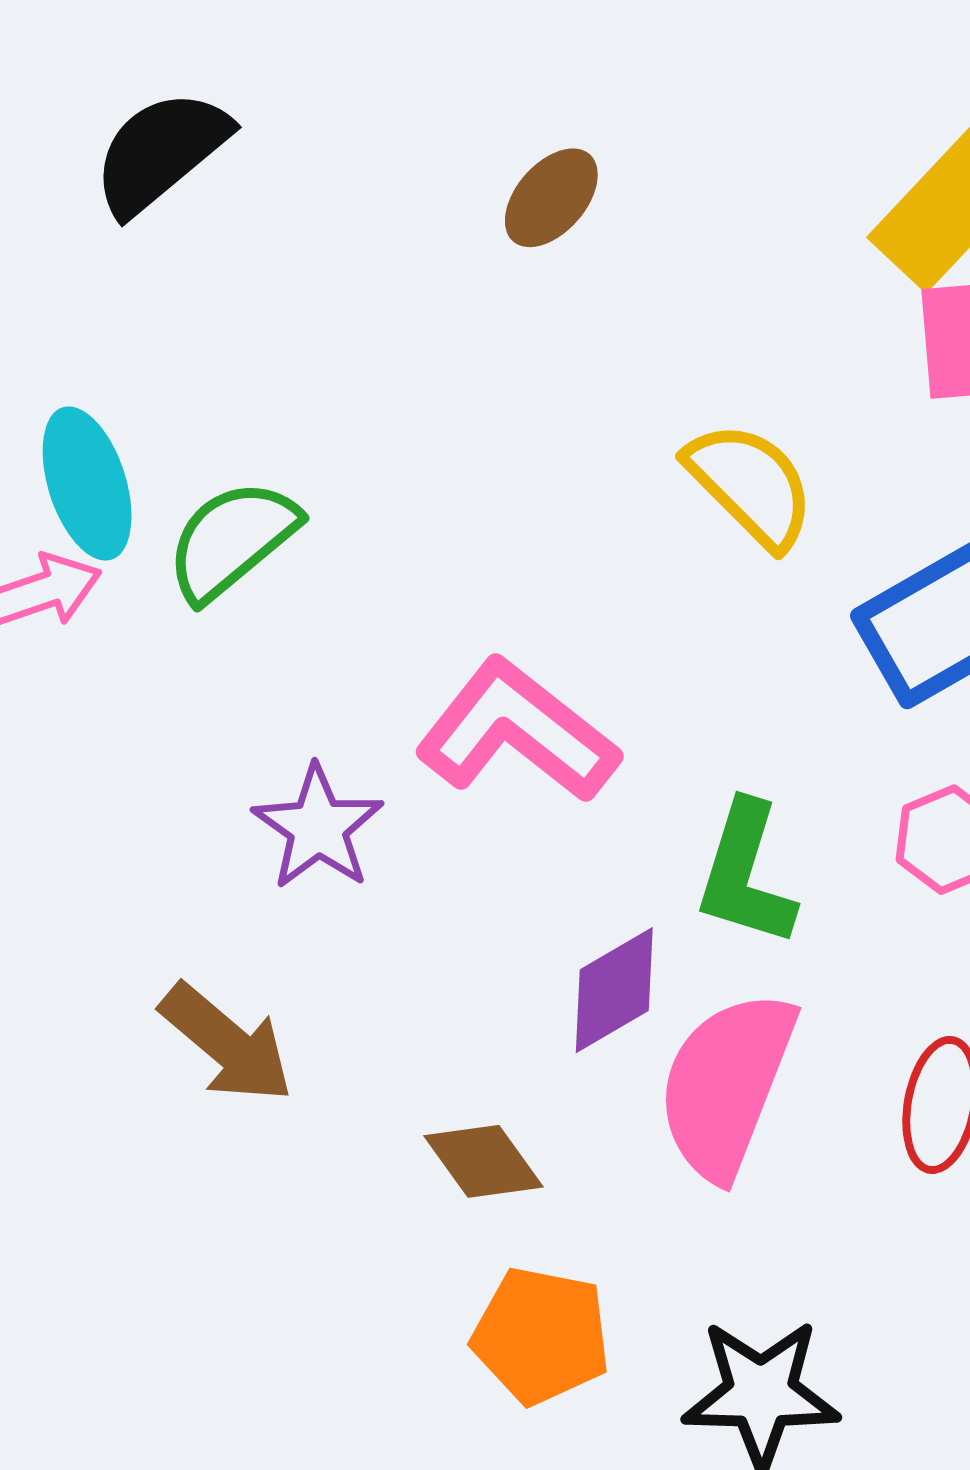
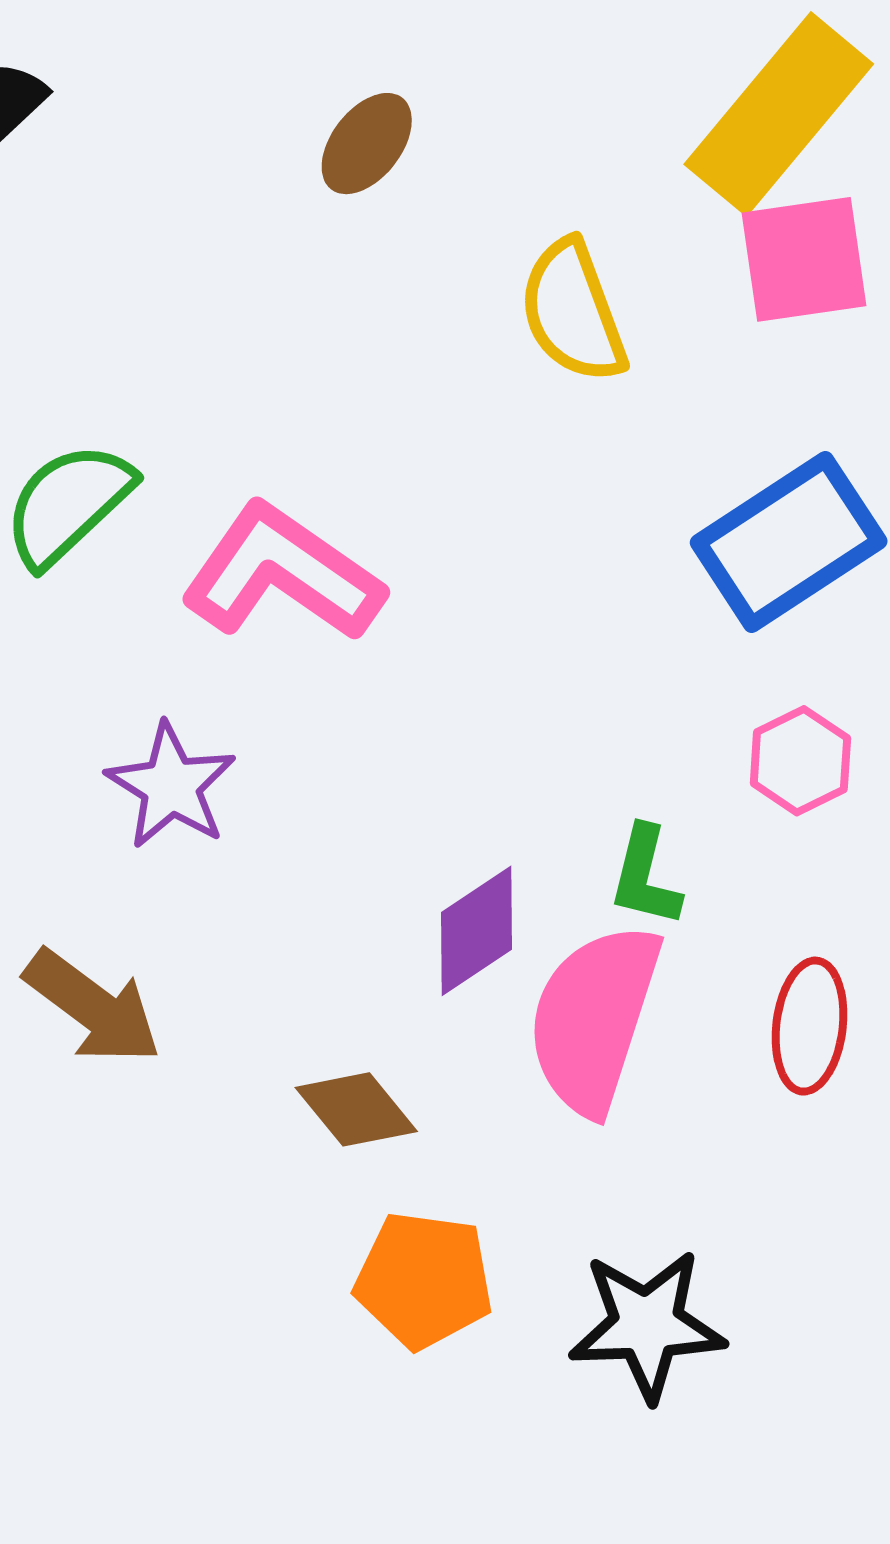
yellow semicircle: (750, 485) -> (573, 312), moved, turned -152
pink L-shape: (517, 731) -> (282, 573), moved
green L-shape: (746, 874) -> (645, 876), moved, size x0.7

